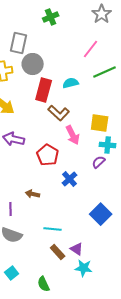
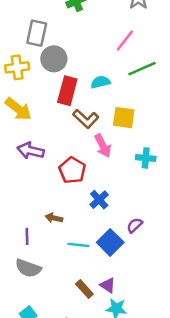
yellow square: (100, 123) -> (124, 118), moved
purple semicircle: (99, 162) -> (135, 225), moved
blue square: (101, 214) -> (110, 242), moved
cyan line: (53, 229) -> (78, 245), moved

